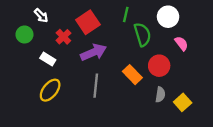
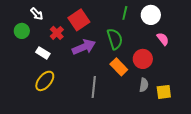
green line: (126, 14) -> (125, 13), moved
green semicircle: (142, 35) -> (115, 39), moved
gray line: (96, 86) -> (94, 87), moved
yellow square: (183, 102) -> (164, 92), turned 35

